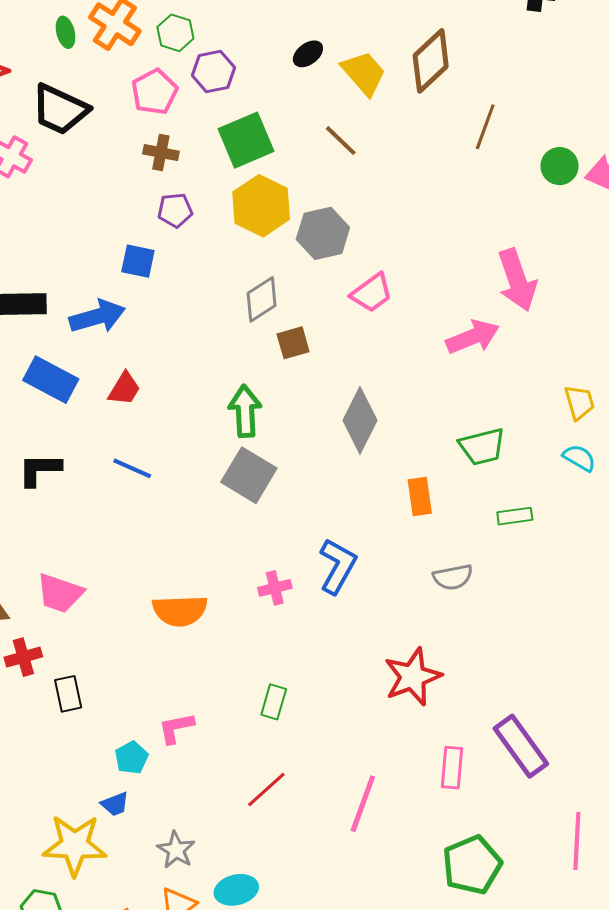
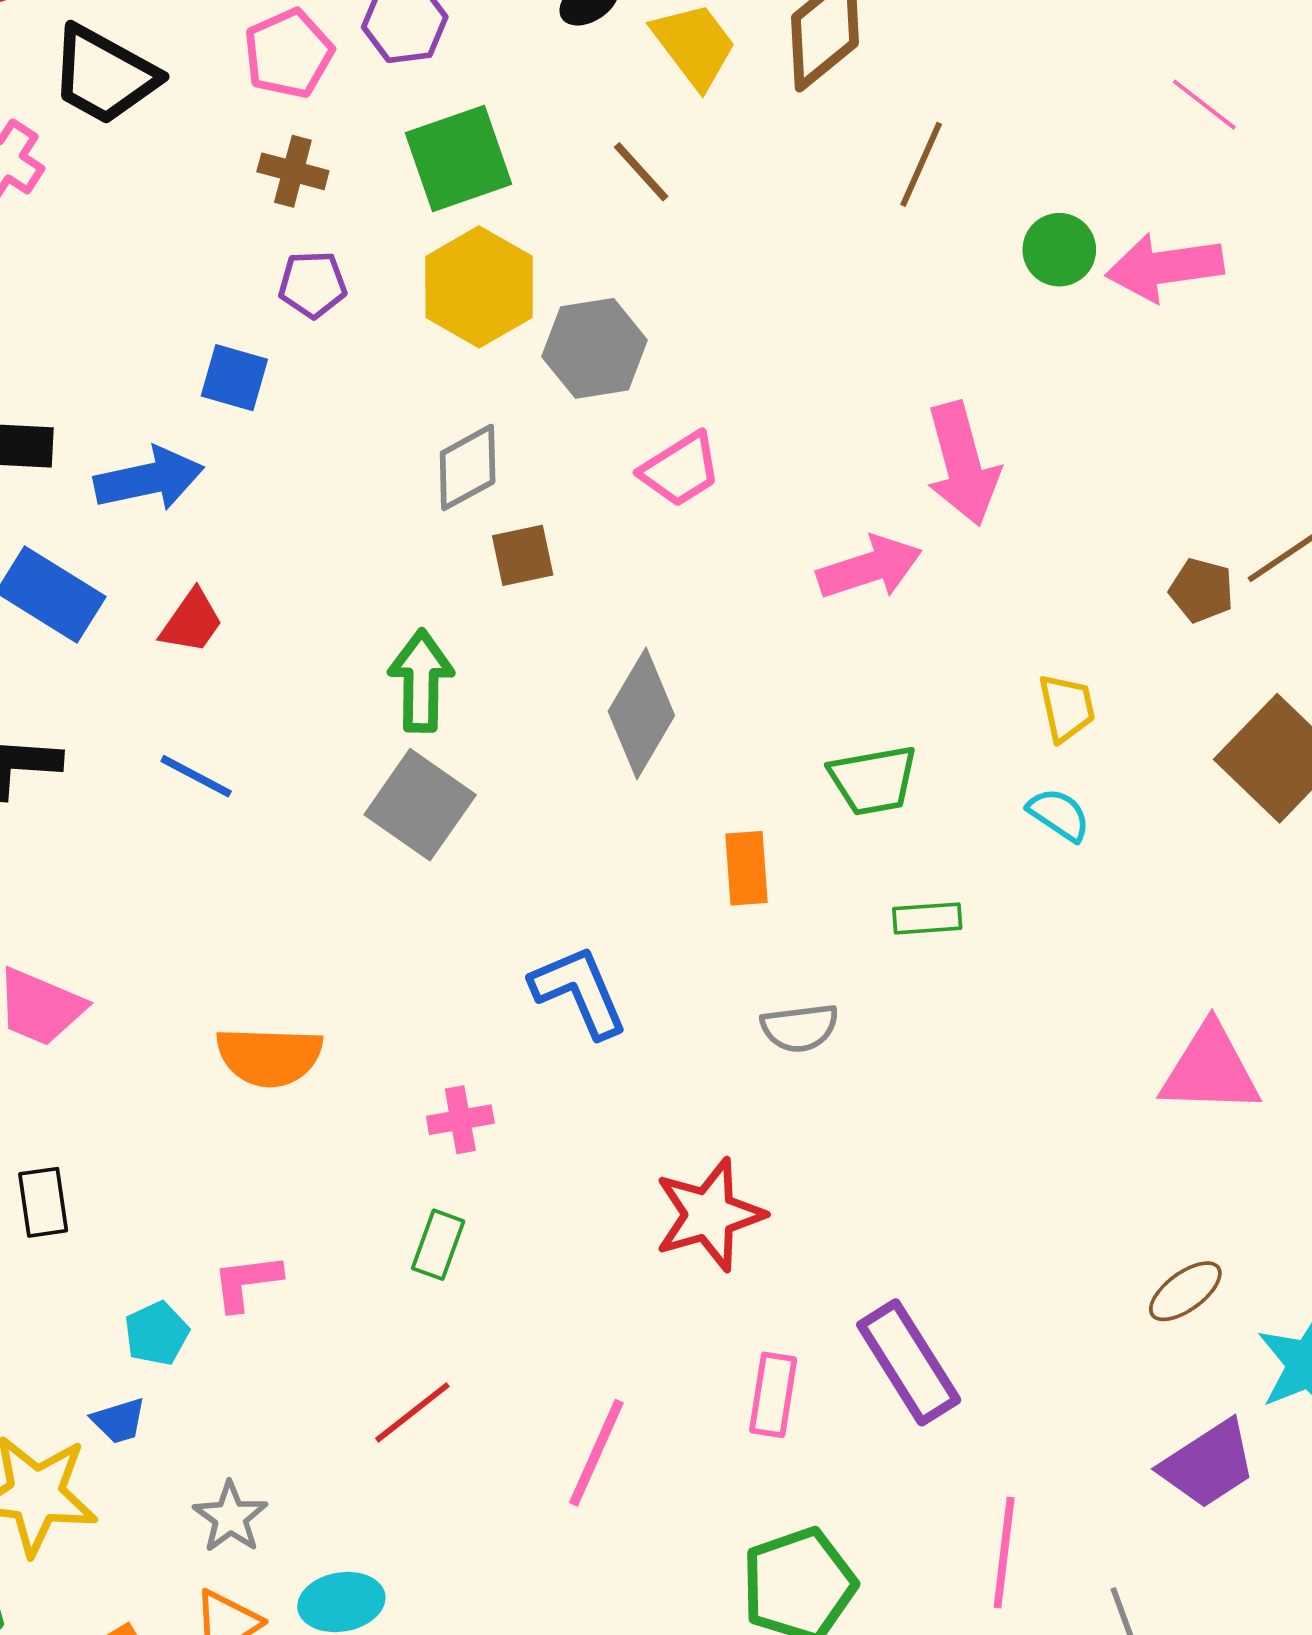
blue L-shape: (338, 566) -> (579, 991), turned -56
pink cross: (275, 588) -> (460, 1120), moved

